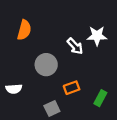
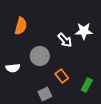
orange rectangle: (72, 88) -> (62, 76), turned 72
white semicircle: (14, 89) -> (13, 68), moved

